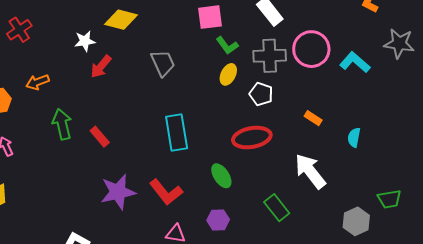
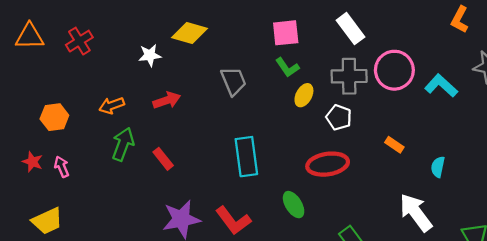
green L-shape: (227, 45) -> (287, 67), moved
red arrow: (101, 67) -> (167, 100), moved, turned -150
orange arrow: (37, 82) -> (112, 105), moved
green arrow: (62, 124) -> (123, 144), turned 32
white arrow: (310, 171) -> (416, 213), moved

